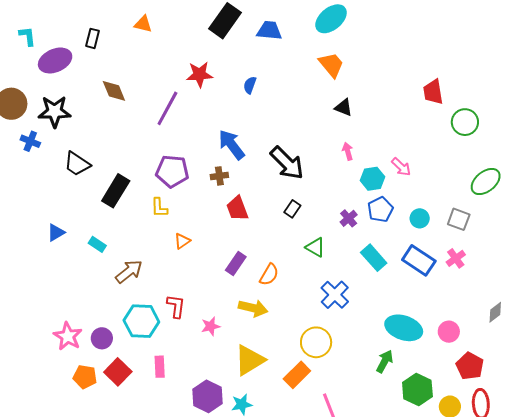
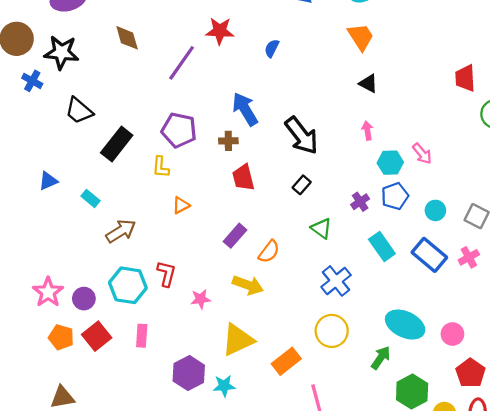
yellow circle: (316, 342) -> (332, 331), moved

